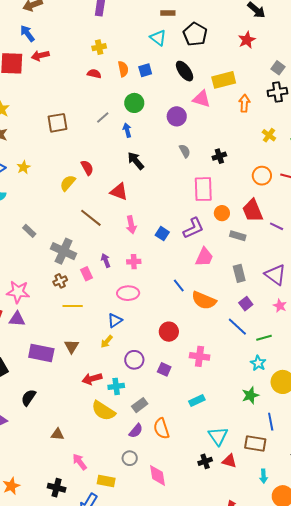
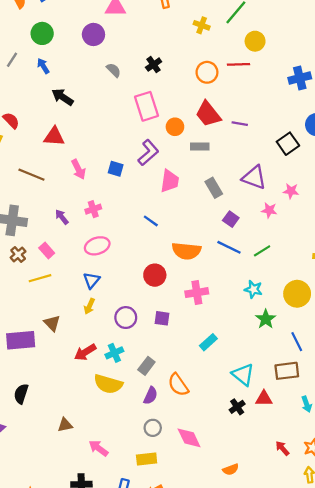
pink rectangle: (86, 274) -> (47, 251), moved
orange semicircle: (204, 300) -> (186, 251), moved
cyan star: (258, 363) -> (253, 289), moved
yellow rectangle: (106, 481) -> (147, 459), moved

